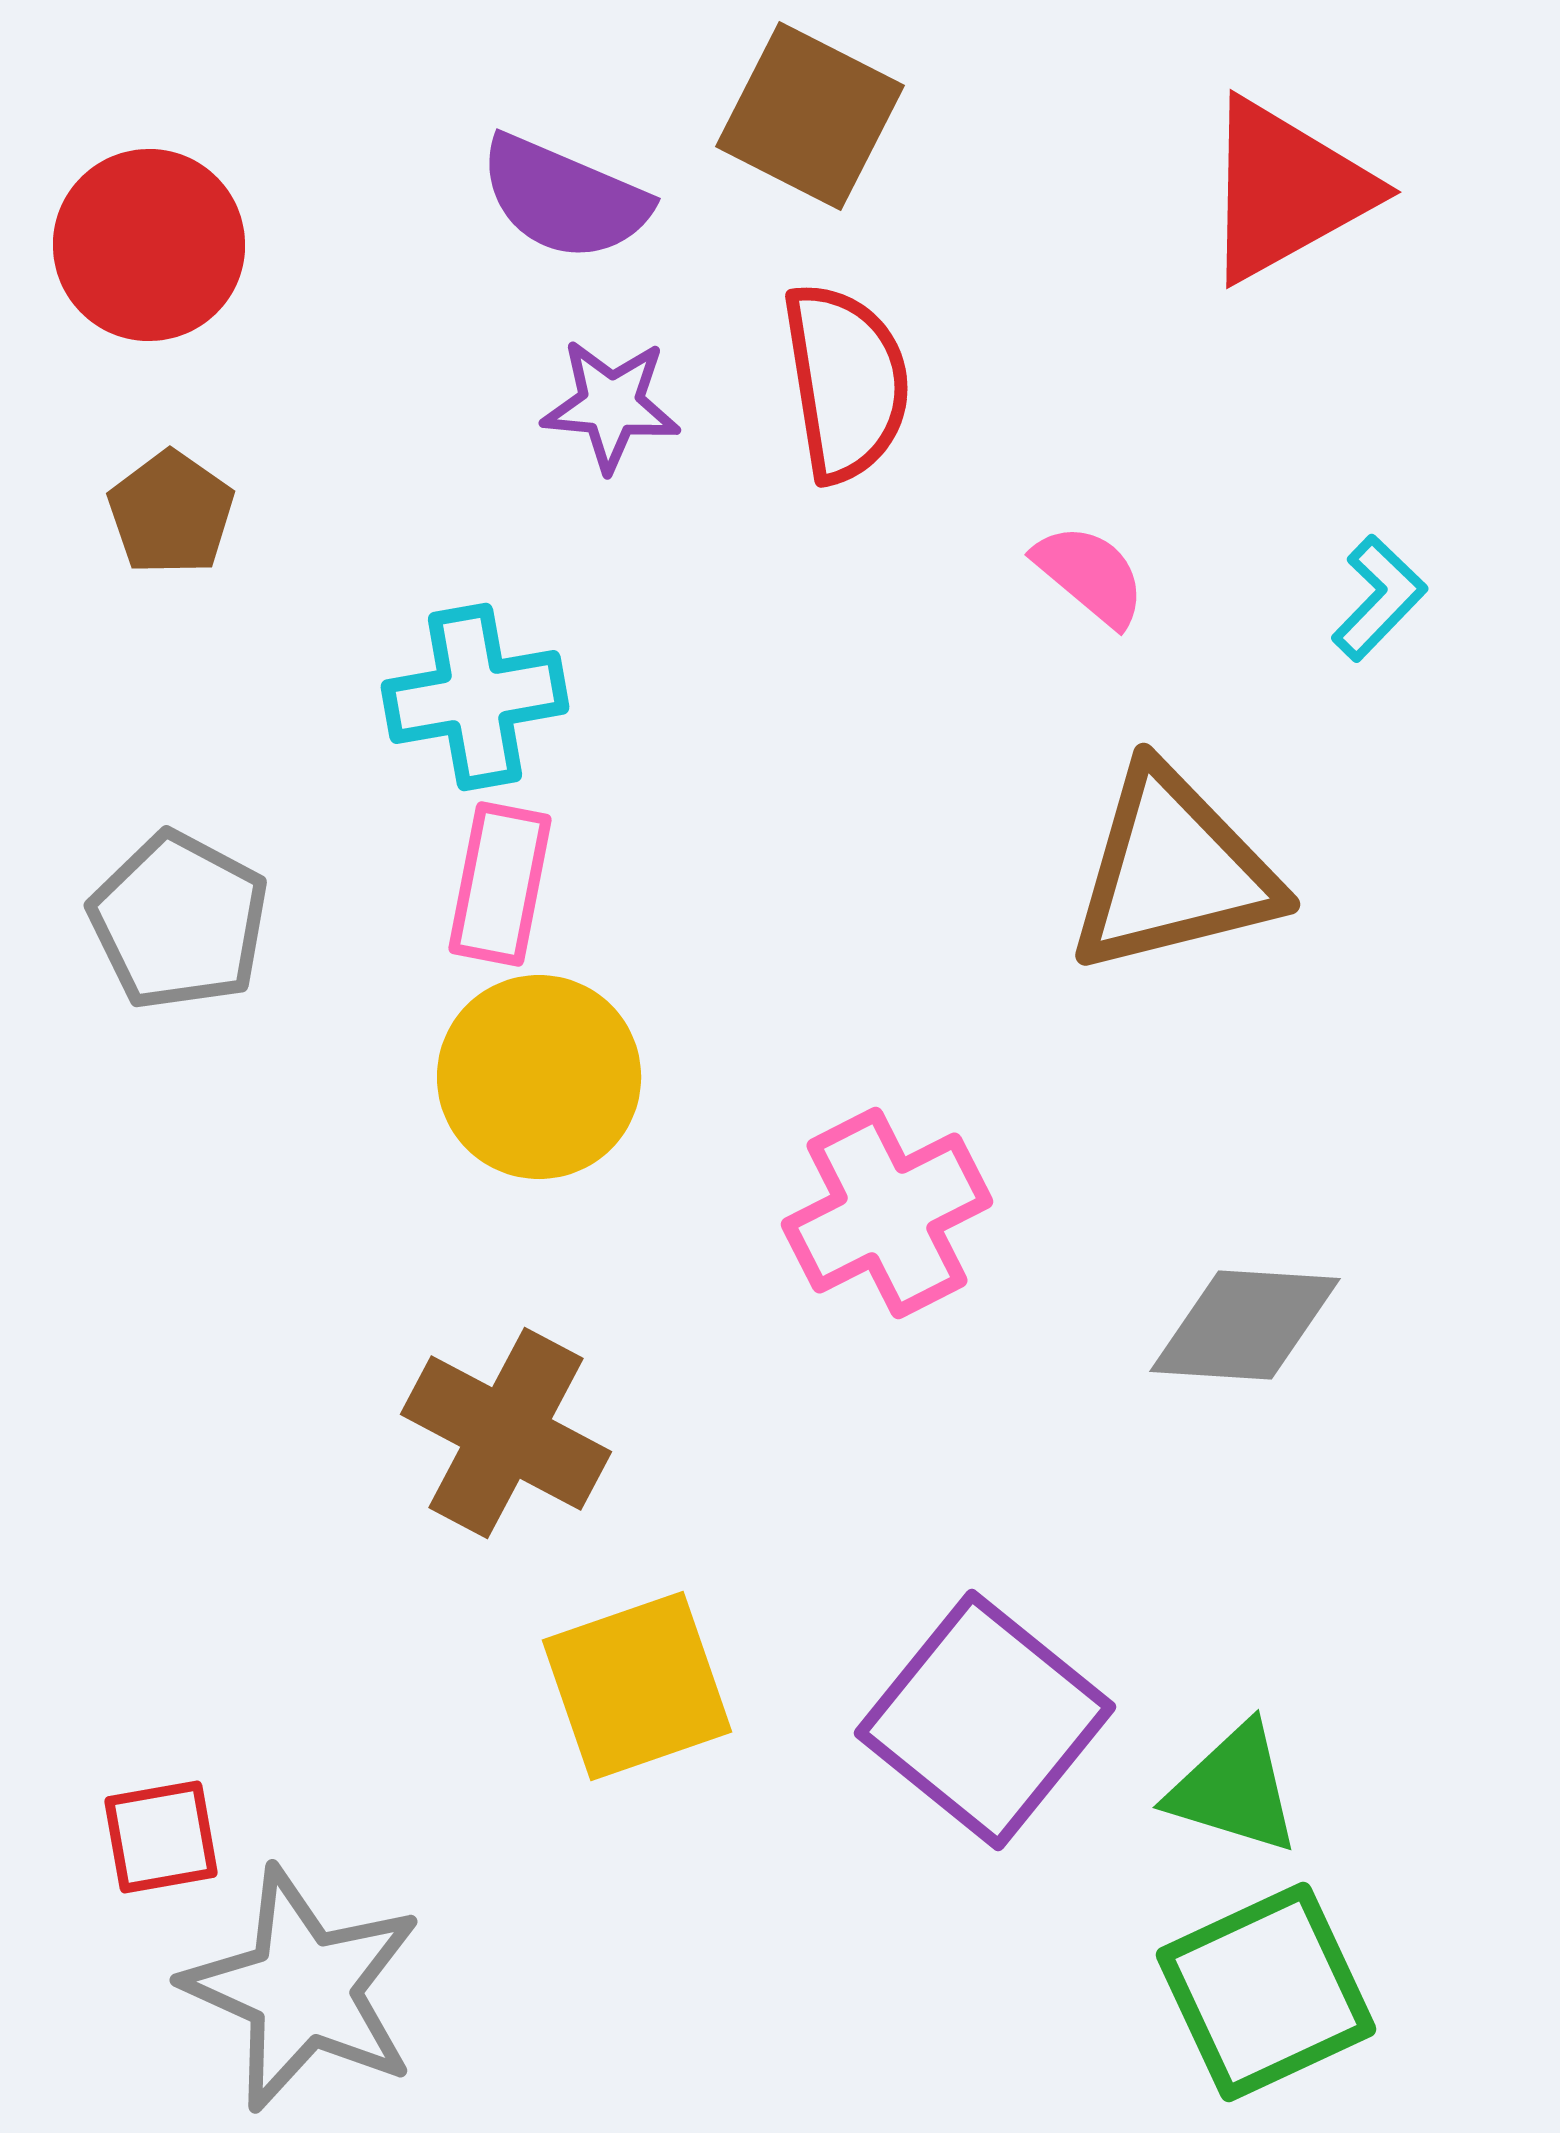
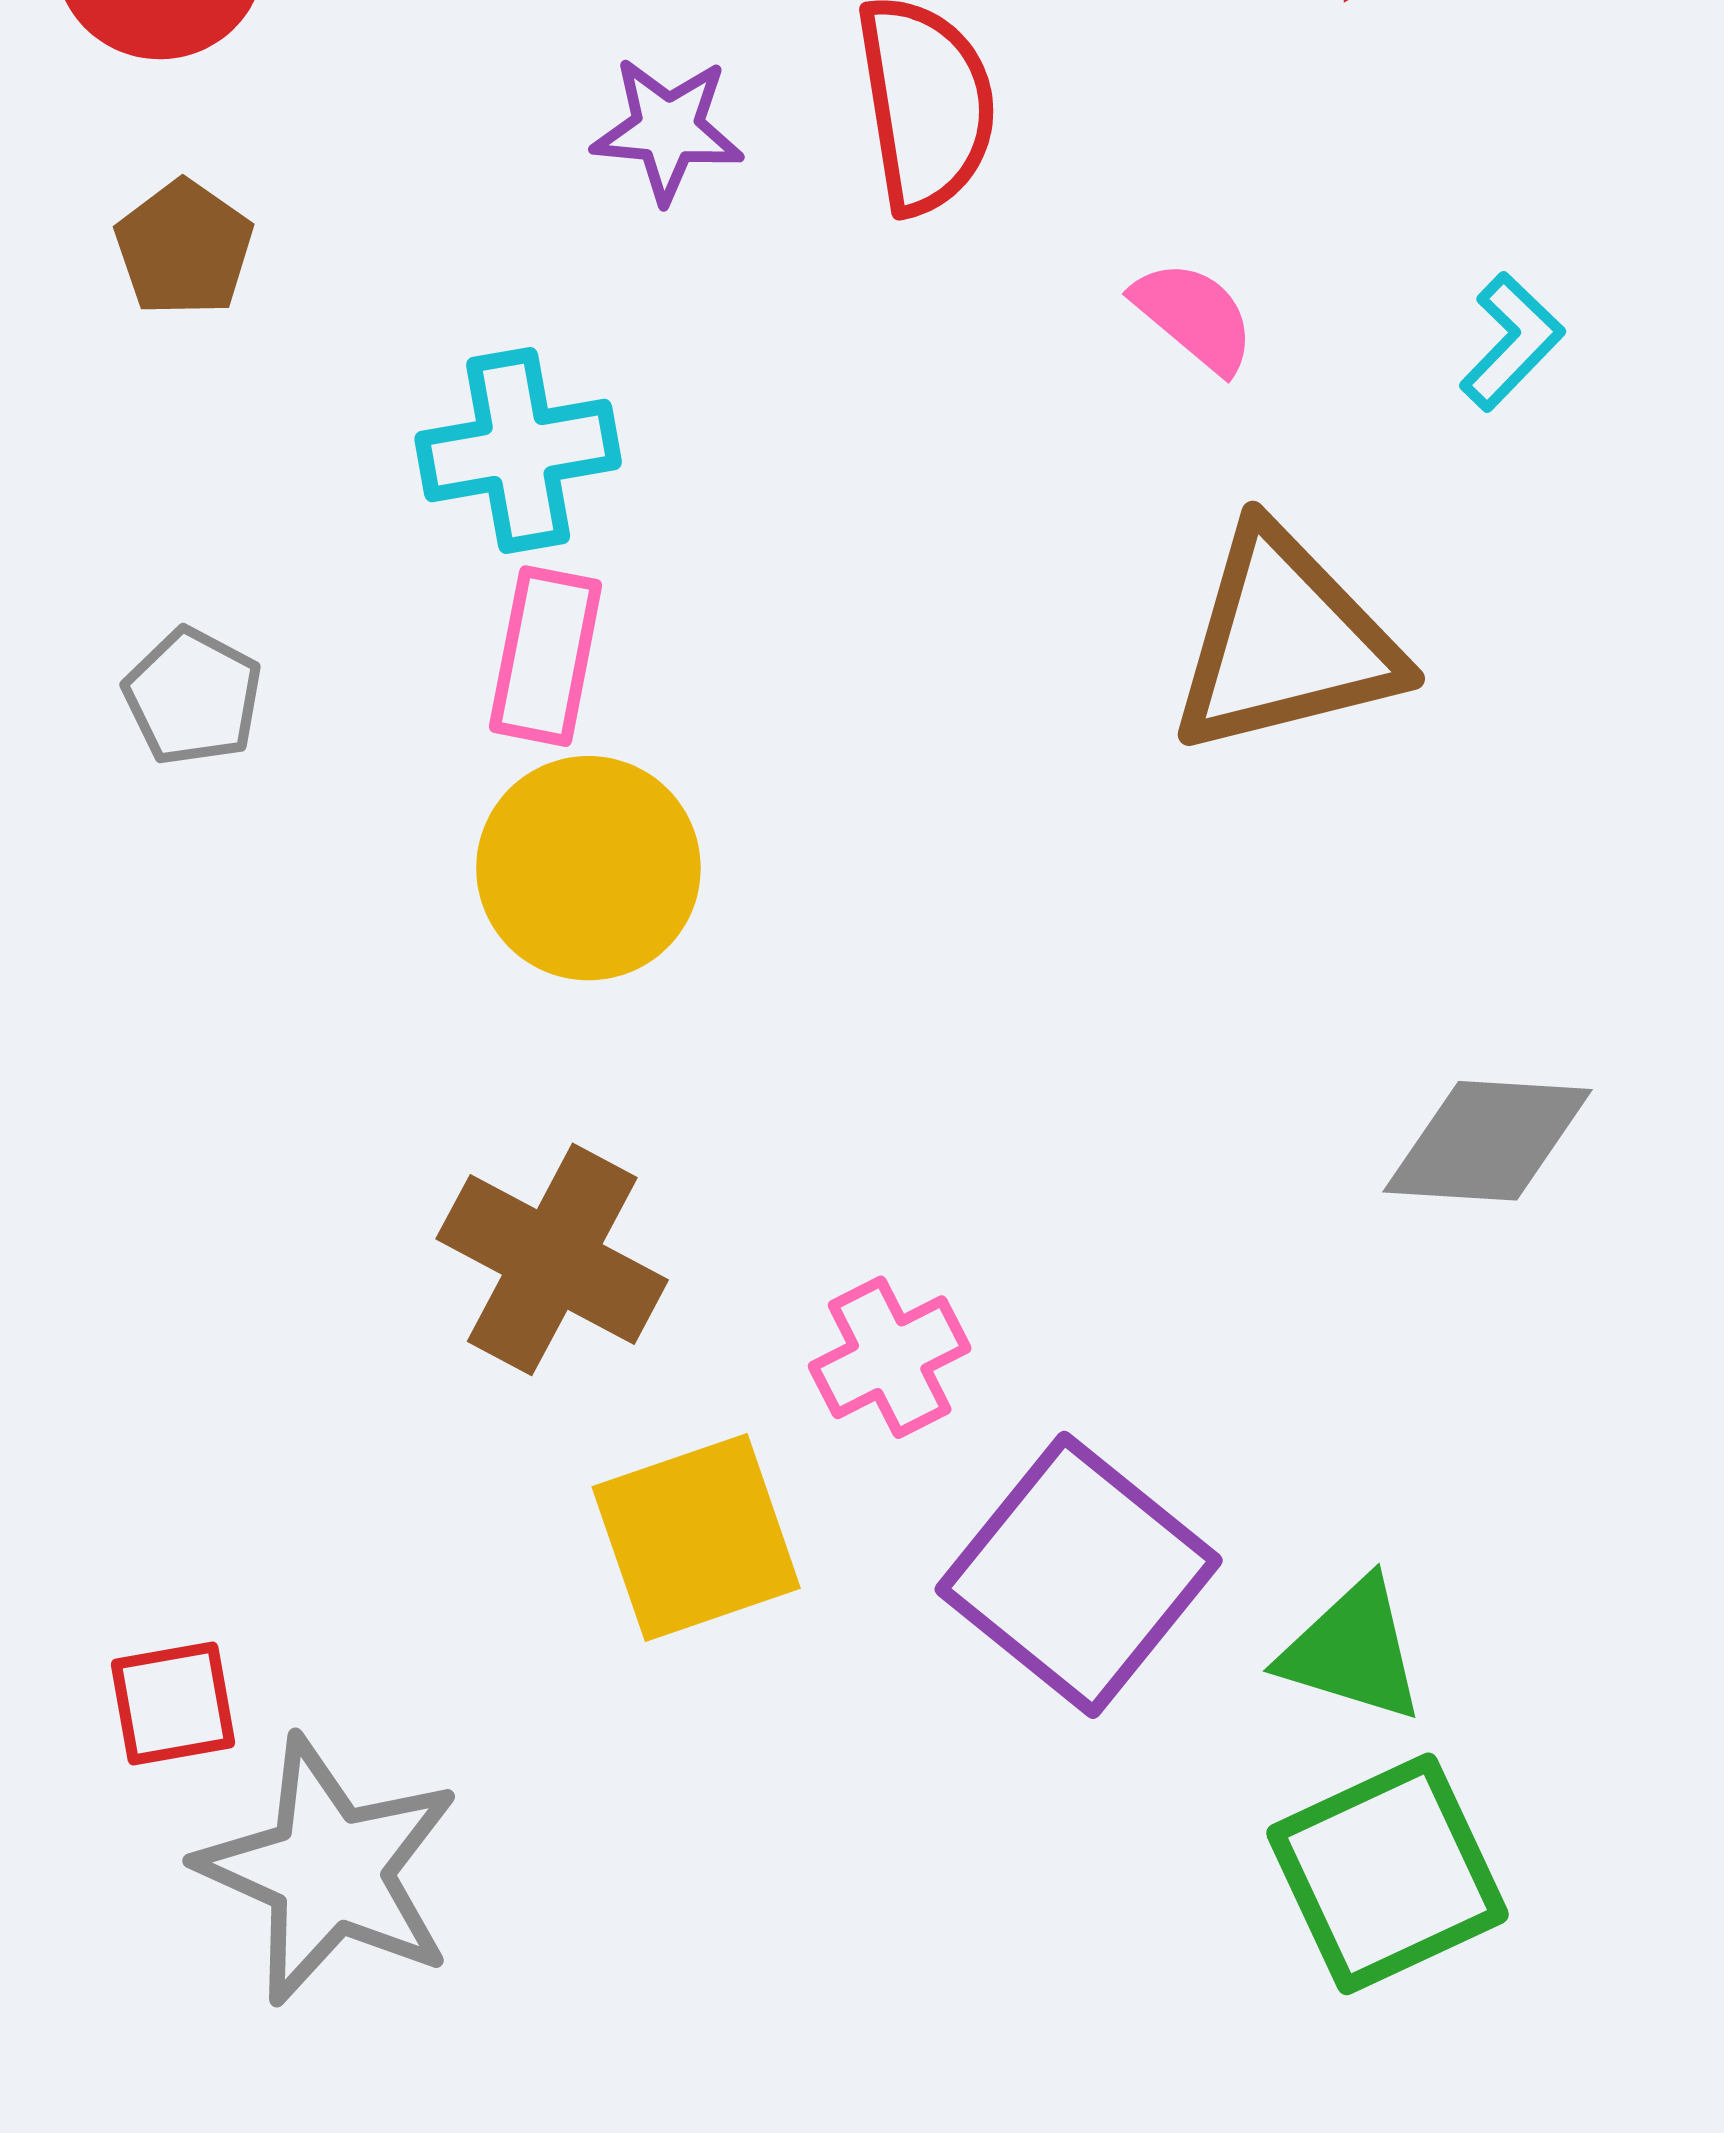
gray pentagon: (179, 921) -> (193, 697), size x0.7
pink cross: (887, 1213) -> (890, 1357), moved, size x0.7
gray diamond: (1245, 1325) -> (1488, 1141), moved

